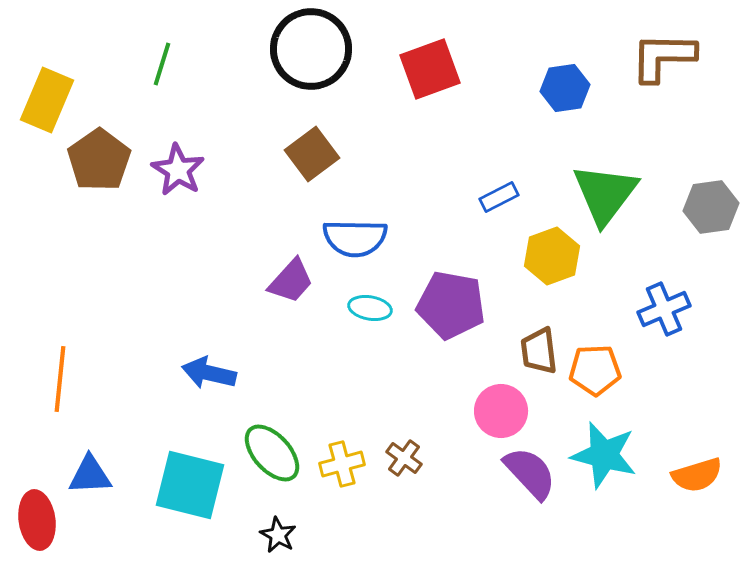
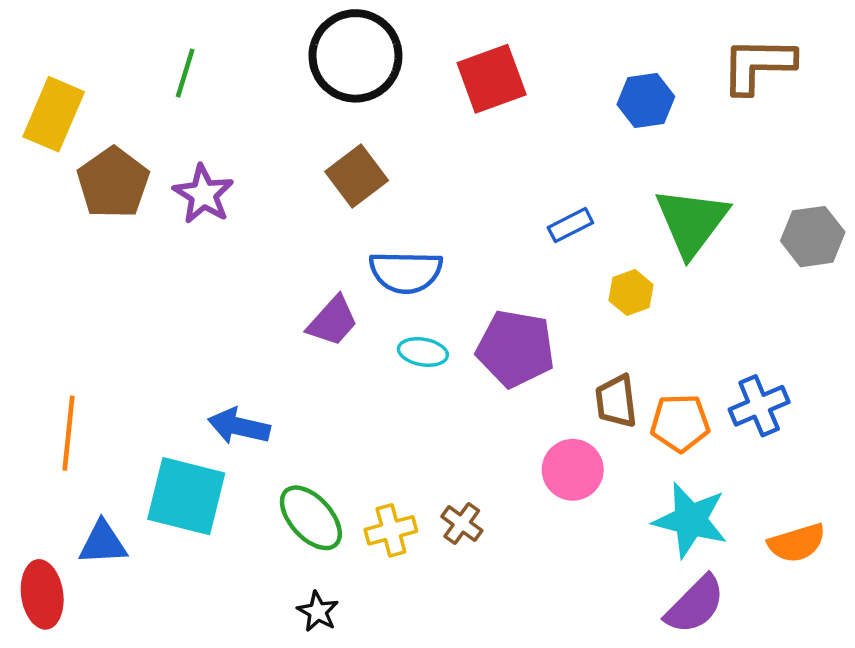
yellow hexagon: (552, 256) -> (631, 293), size x0.7
blue cross: (664, 309) -> (759, 406), moved
purple semicircle: (530, 473) -> (695, 605), moved, turned 88
cyan square: (190, 485) -> (186, 496), moved

